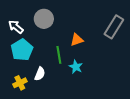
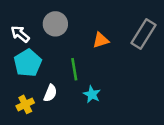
orange triangle: (77, 40) -> (101, 40), moved
cyan star: (76, 67) -> (92, 94), moved

